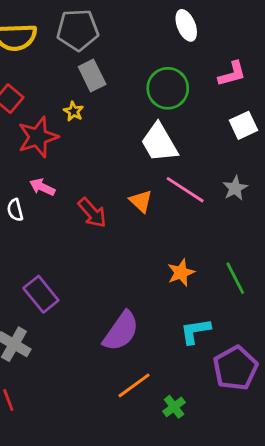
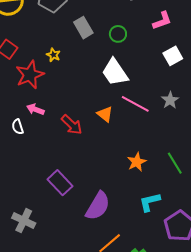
gray rectangle: (92, 76) -> (83, 28), moved
green circle: (168, 88) -> (118, 34), size x0.6
purple rectangle: (41, 294) -> (60, 183), moved

